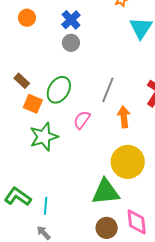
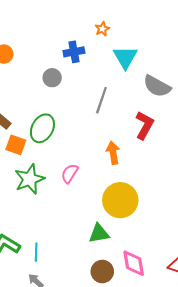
blue cross: (71, 20) -> (74, 52), moved, turned 36
gray line: (108, 90) -> (101, 100), moved
pink semicircle: (82, 120) -> (70, 173), moved
green triangle: (106, 192) -> (99, 233), size x0.7

